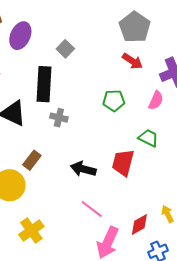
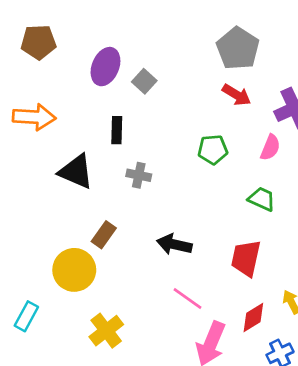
purple ellipse: (20, 36) -> (105, 67), moved
black rectangle: (44, 84) -> (117, 130), size x0.6
red trapezoid: (123, 163) -> (246, 258), moved

